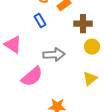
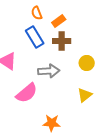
blue rectangle: (40, 21) -> (35, 37), size x1.5
brown cross: (83, 24) -> (62, 41), moved

